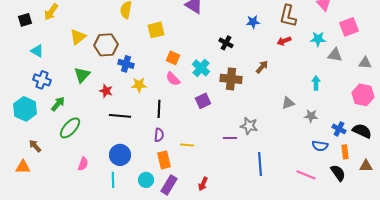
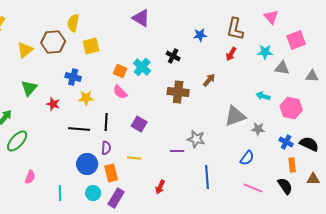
yellow square: (156, 30) -> (91, 46), moved
red arrow: (284, 41) -> (231, 54), turned -40
brown hexagon: (106, 45) -> (53, 42), moved
cyan cross: (201, 68) -> (142, 67), moved
cyan arrow: (316, 83) -> (263, 96), turned -72
pink hexagon: (363, 95) -> (291, 108), moved
purple square: (203, 101) -> (139, 124), moved, turned -35
gray triangle: (288, 103) -> (235, 116), size x1.6
black line: (120, 116) -> (79, 129), moved
blue semicircle: (320, 146) -> (247, 158), moved, turned -63
blue circle: (120, 155) -> (87, 164), moved
red arrow: (203, 184) -> (160, 187), moved

